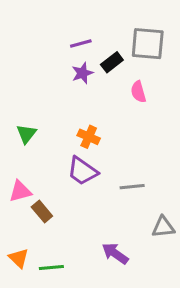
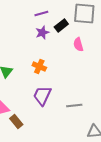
orange cross: (89, 137) -> (39, 67), moved
purple trapezoid: (82, 171) -> (42, 96), turned 80

